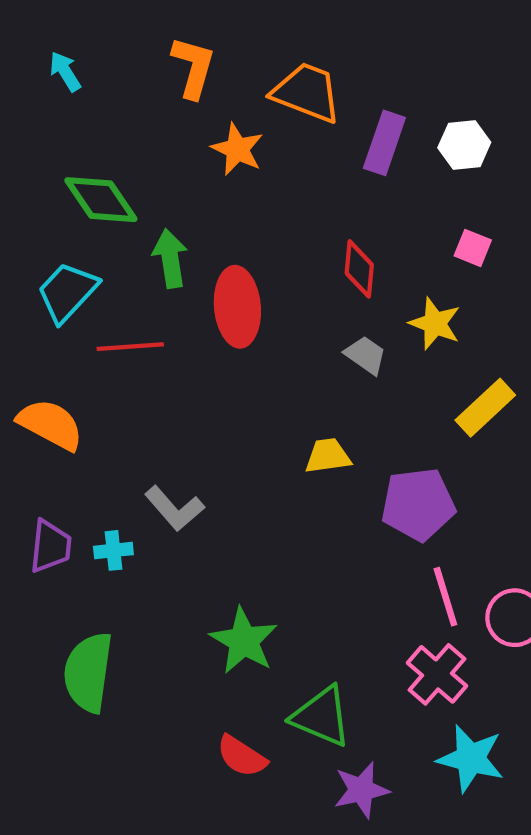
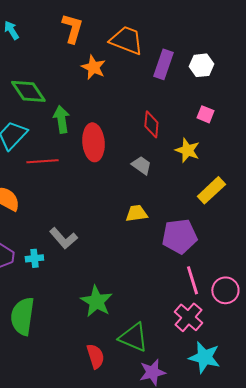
gray trapezoid: (366, 355) -> (141, 165), moved
red semicircle: (242, 756) -> (95, 356), turned -140

